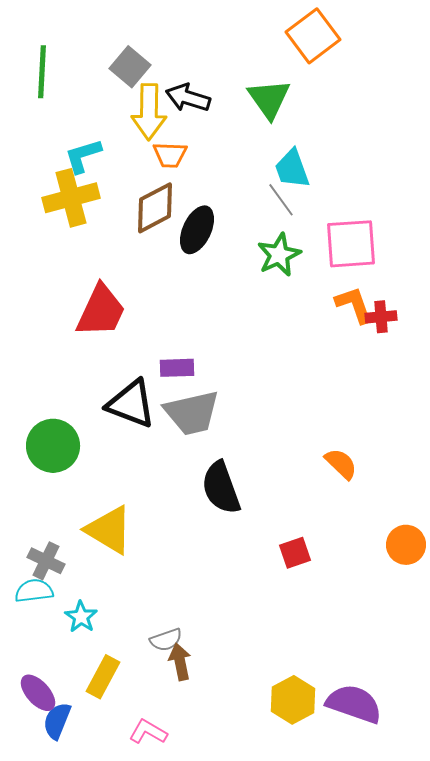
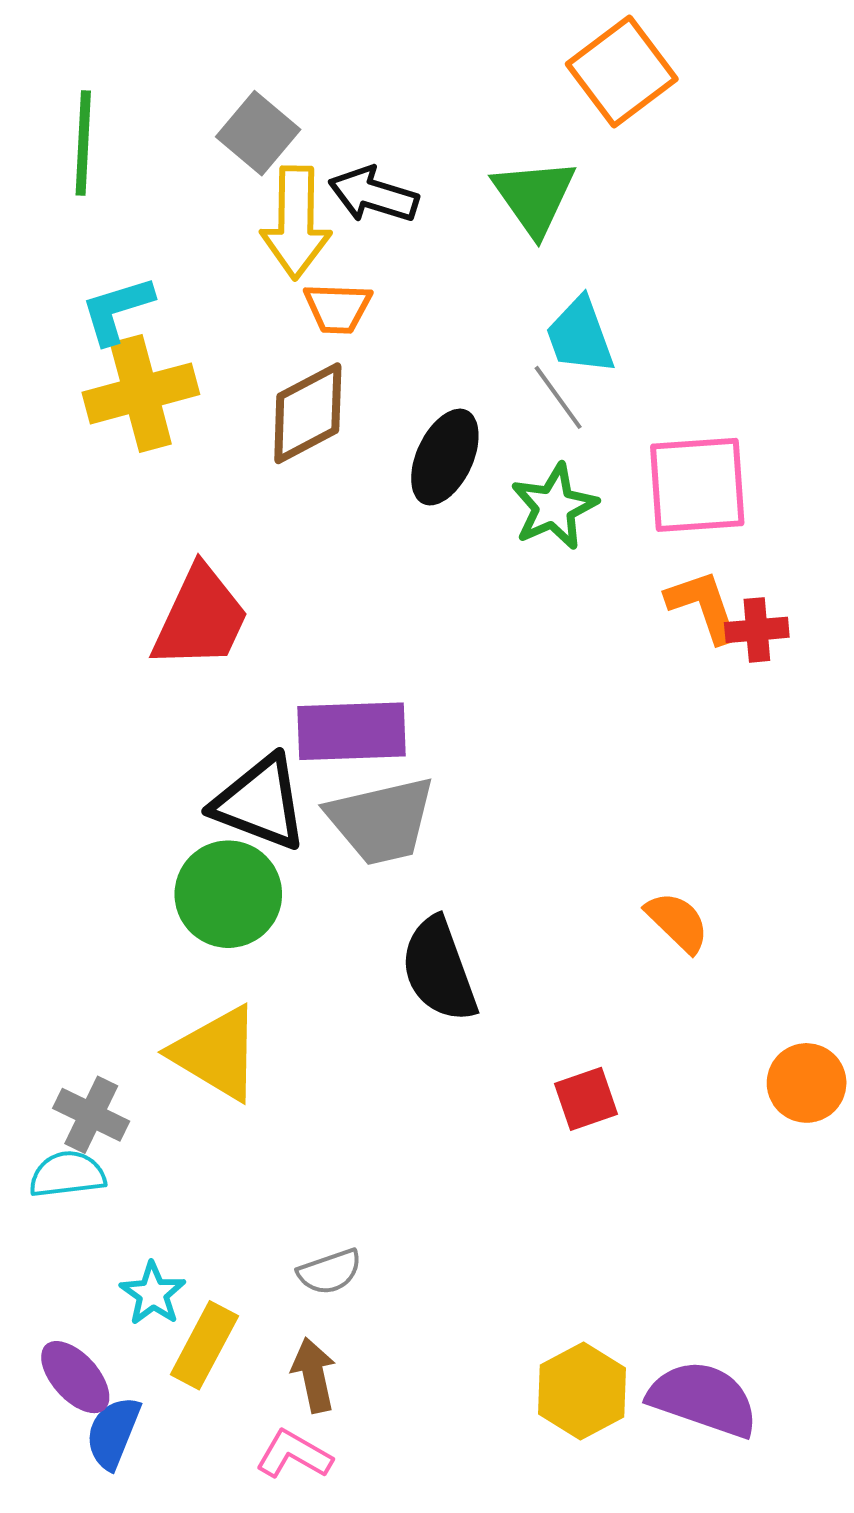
cyan L-shape: (83, 156) -> (117, 310), moved
black ellipse: (197, 230) -> (445, 457), moved
purple rectangle: (177, 368) -> (351, 731), size x1.6
green circle: (53, 446) -> (228, 894), moved
cyan star: (81, 617) -> (153, 1294), moved
brown arrow: (180, 662) -> (314, 1375), moved

